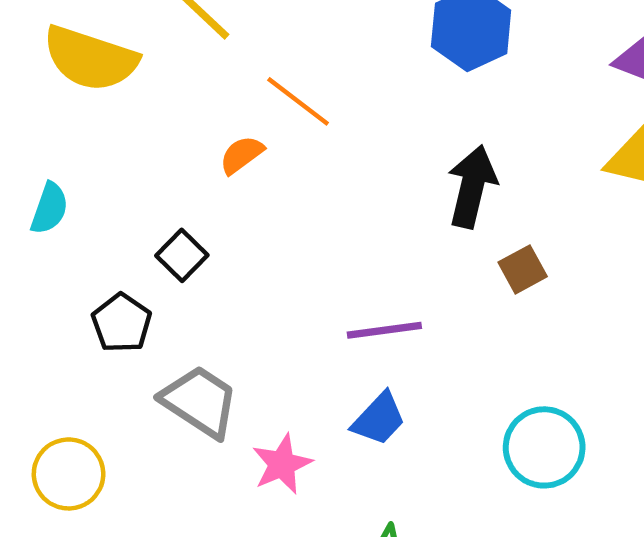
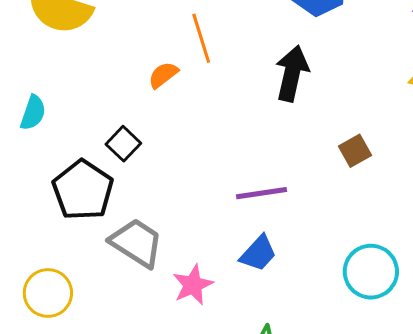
orange line: (298, 101) -> (201, 38), turned 36
black arrow: (472, 187) -> (292, 73), moved
black pentagon: (122, 323) -> (83, 190), size x1.5

